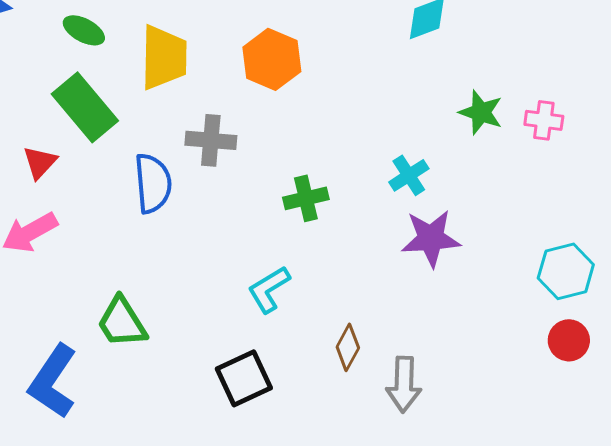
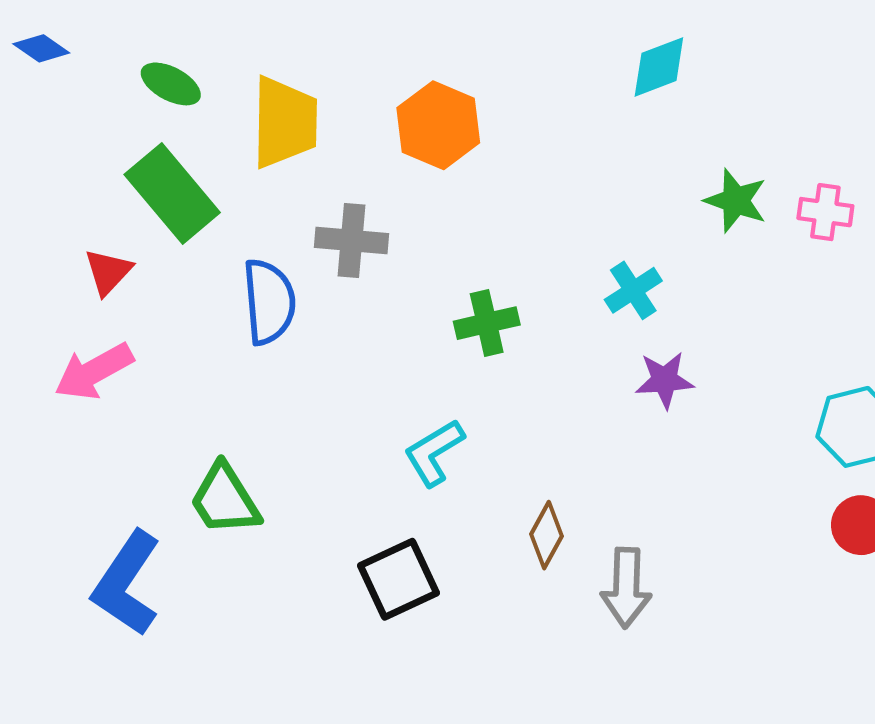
purple star: (431, 238) -> (665, 380), size x0.7

